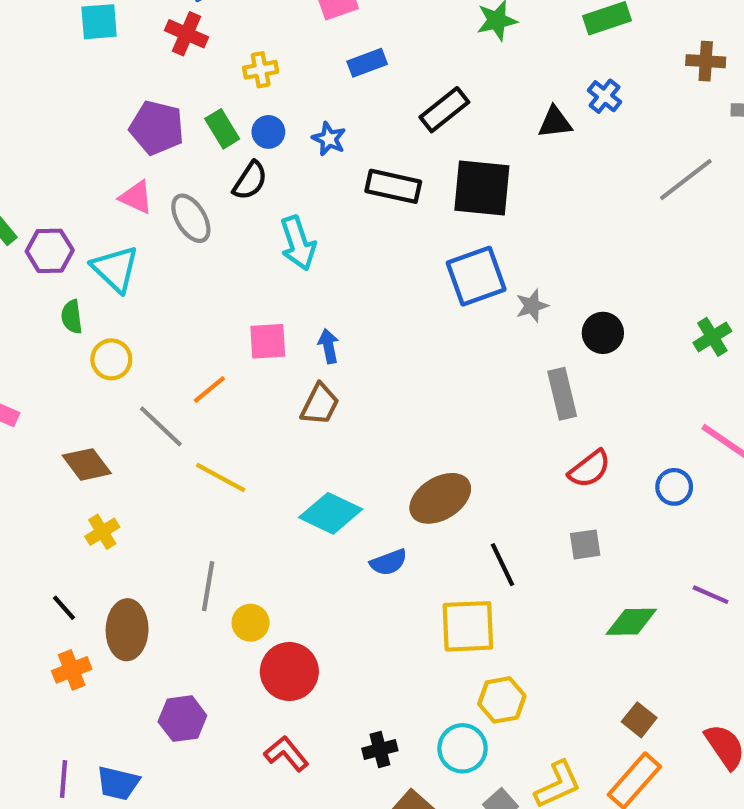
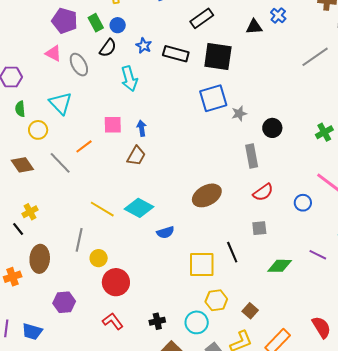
blue star: (329, 139) -> (144, 46), moved
cyan triangle: (115, 269) -> (61, 103), moved
brown diamond: (87, 464) -> (22, 165), moved
yellow line: (221, 478) -> (102, 209), moved
brown ellipse: (440, 498) -> (207, 195), moved
black line: (502, 565) -> (232, 252), moved
black line: (64, 608) -> (18, 229), moved
brown square: (639, 720) -> (250, 311), moved

